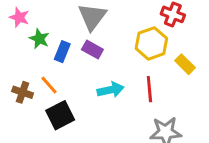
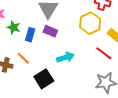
red line: (149, 89) -> (104, 53), moved, turned -42
black square: (60, 115) -> (44, 79), moved

